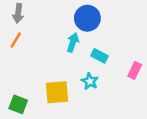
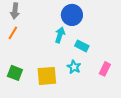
pink rectangle: (135, 70) -> (105, 69), moved
green square: (18, 104) -> (15, 73), moved

